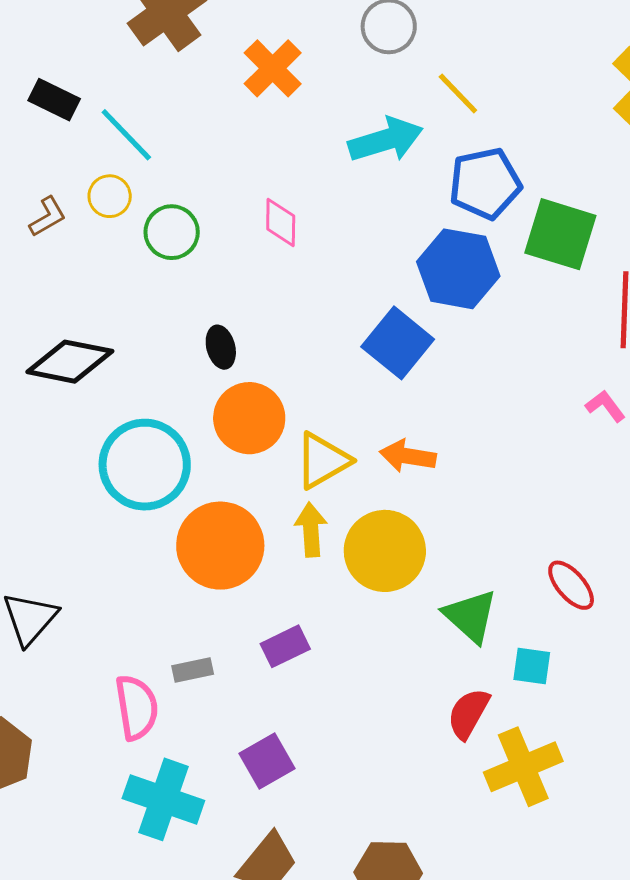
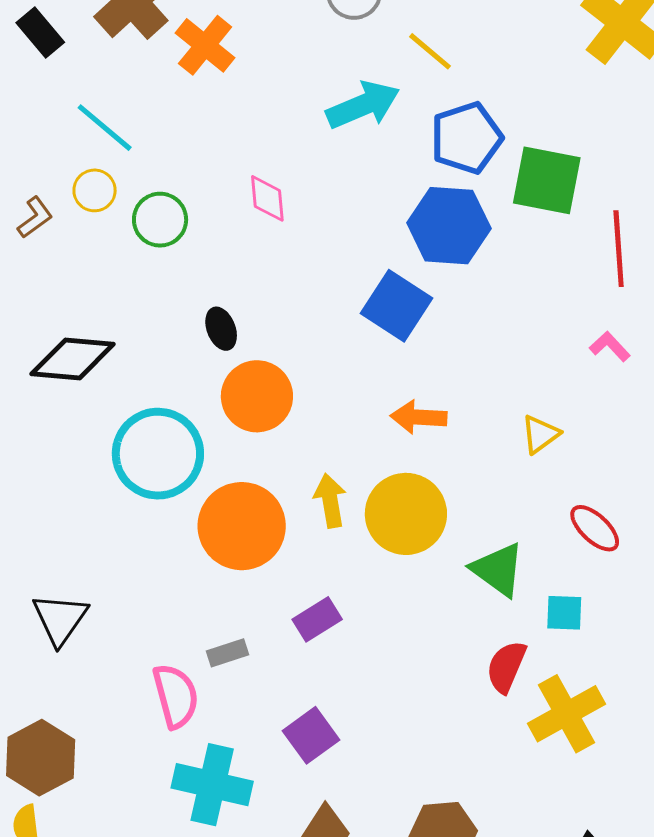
orange cross: (273, 68) -> (205, 45), moved
black rectangle: (54, 100) -> (40, 32), moved, turned 30
yellow triangle: (323, 461) -> (540, 434), moved, size x0.7

